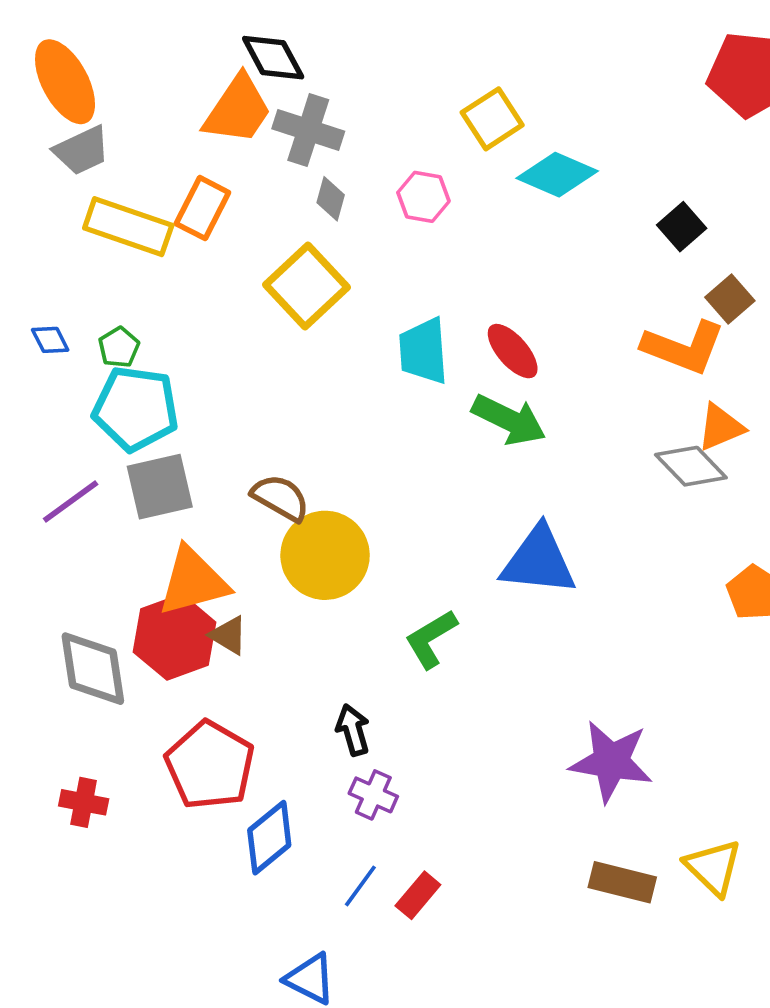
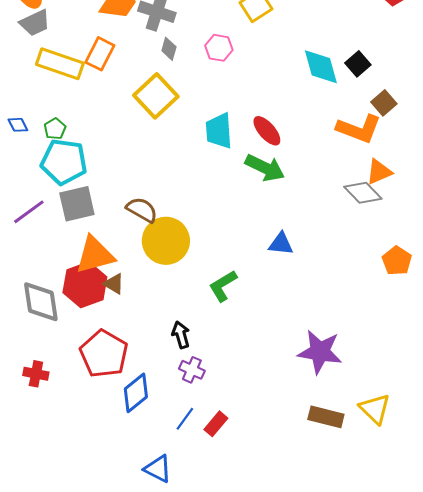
cyan diamond: (557, 175) -> (321, 67), moved, turned 51
blue triangle: (539, 561) -> (281, 244), size x0.6

